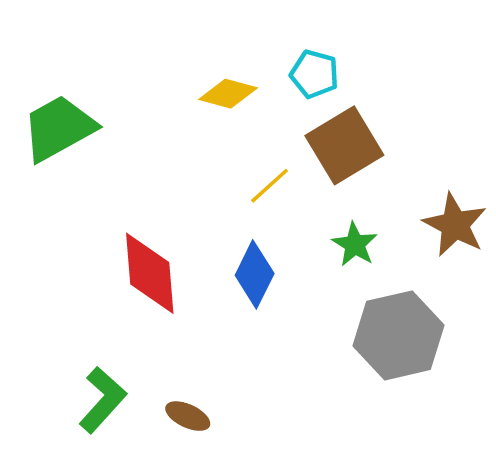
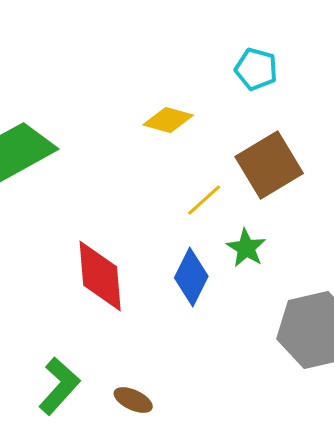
cyan pentagon: (314, 74) -> (256, 69), moved
green star: (355, 244) -> (246, 248), moved

